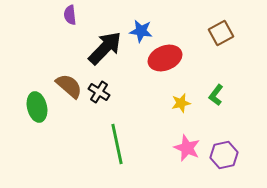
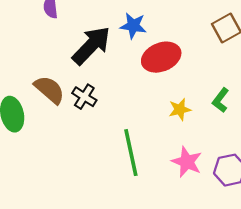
green line: (117, 144) -> (131, 153), moved

